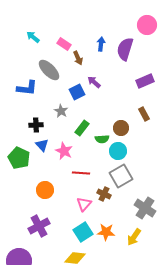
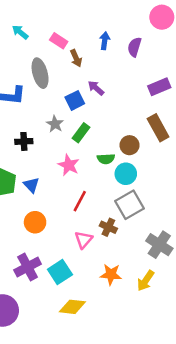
purple semicircle: (125, 49) -> (134, 47), size x0.7
gray ellipse: (49, 70) -> (40, 73), turned 30
brown rectangle: (144, 114) -> (158, 128), size x1.5
green rectangle: (82, 128) -> (81, 133), moved
blue triangle: (42, 145) -> (31, 185), moved
pink star: (64, 151) -> (69, 165), moved
red line: (81, 173) -> (80, 201), turned -66
cyan square: (83, 232) -> (60, 272), moved

